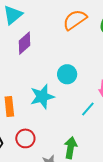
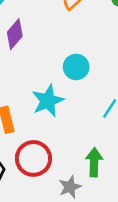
red circle: (25, 138) -> (33, 158), size x1.4

